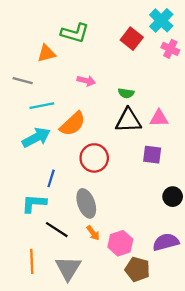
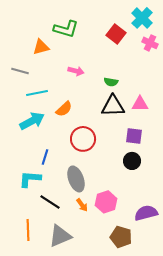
orange semicircle: (73, 124) -> (64, 109), size x0.7
black circle: (173, 197) -> (132, 161), moved
pink hexagon: (120, 243) -> (106, 202), moved
gray triangle: (68, 268) -> (60, 236), turned 35

